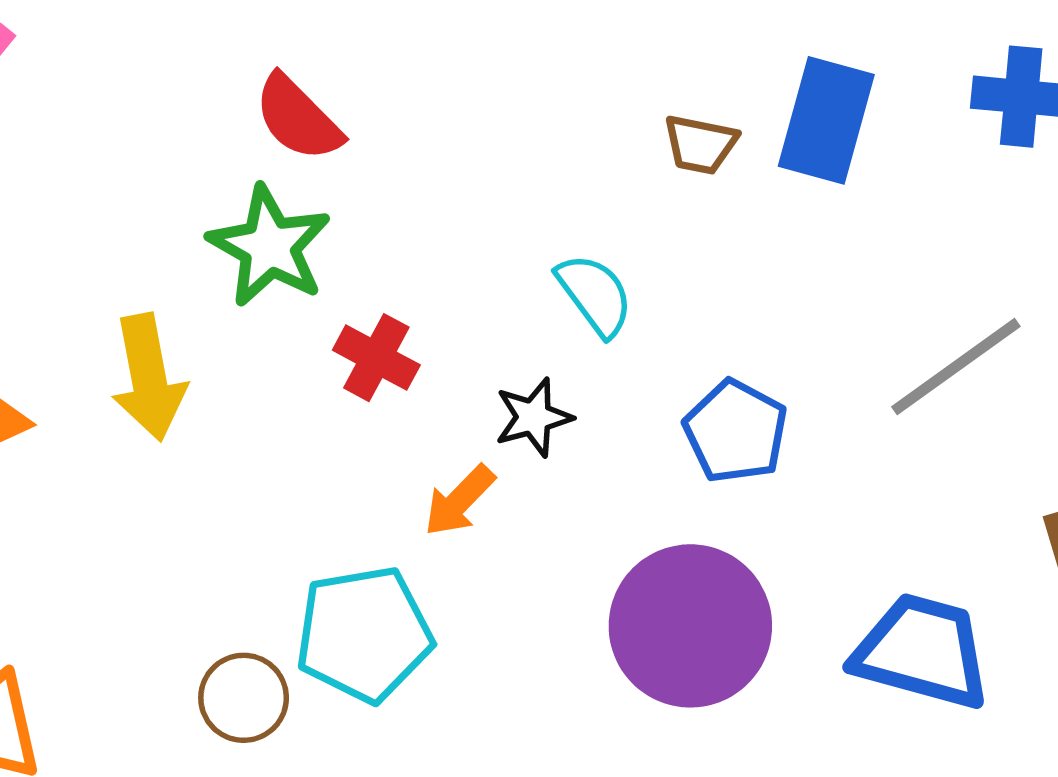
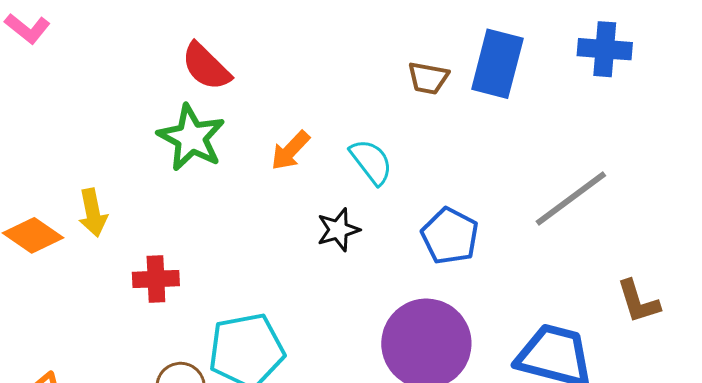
red cross: (376, 358) -> (156, 279), moved, turned -30
yellow arrow: (149, 377) -> (93, 213), moved, size x0.7
orange arrow: (459, 501) -> (290, 151), moved

